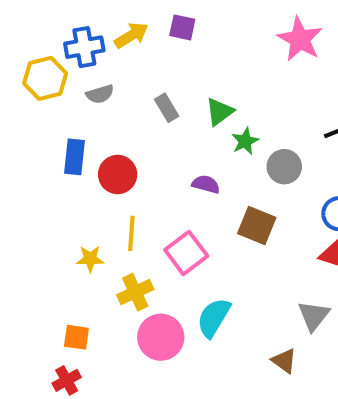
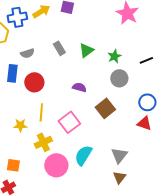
gray semicircle: (100, 94) -> (27, 53), moved
green star: (245, 141) -> (114, 56), moved
brown square: (257, 225) -> (105, 108), turned 30
gray triangle: (314, 316) -> (119, 155), moved
brown triangle: (284, 361) -> (119, 177), turned 32

